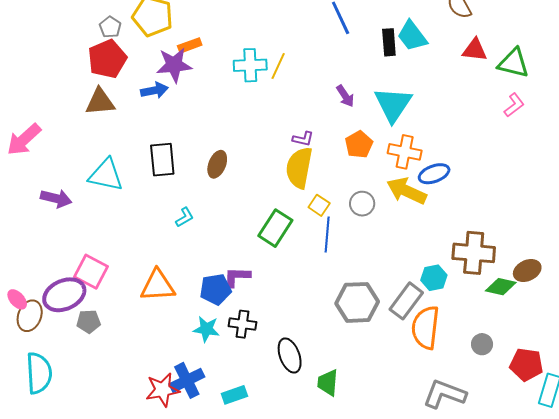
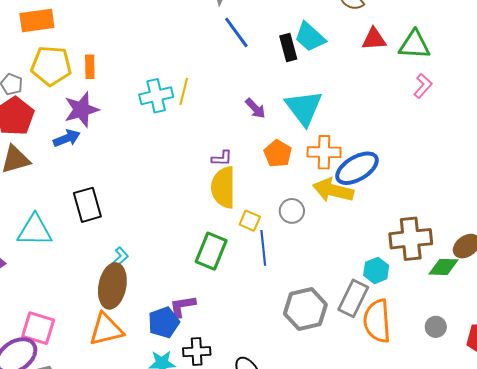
orange rectangle: (190, 45) -> (90, 67), moved, turned -60
brown ellipse: (217, 164) -> (112, 286), moved, size x1.6
blue ellipse: (434, 174) -> (357, 168), size x1.4

